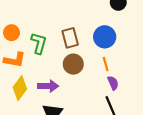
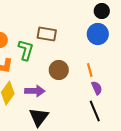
blue circle: (105, 37) -> (98, 34), moved
brown rectangle: (70, 38) -> (47, 34), moved, turned -66

